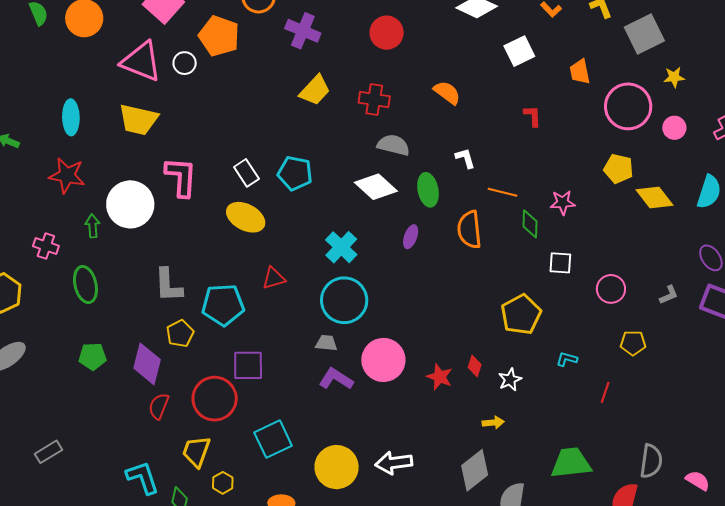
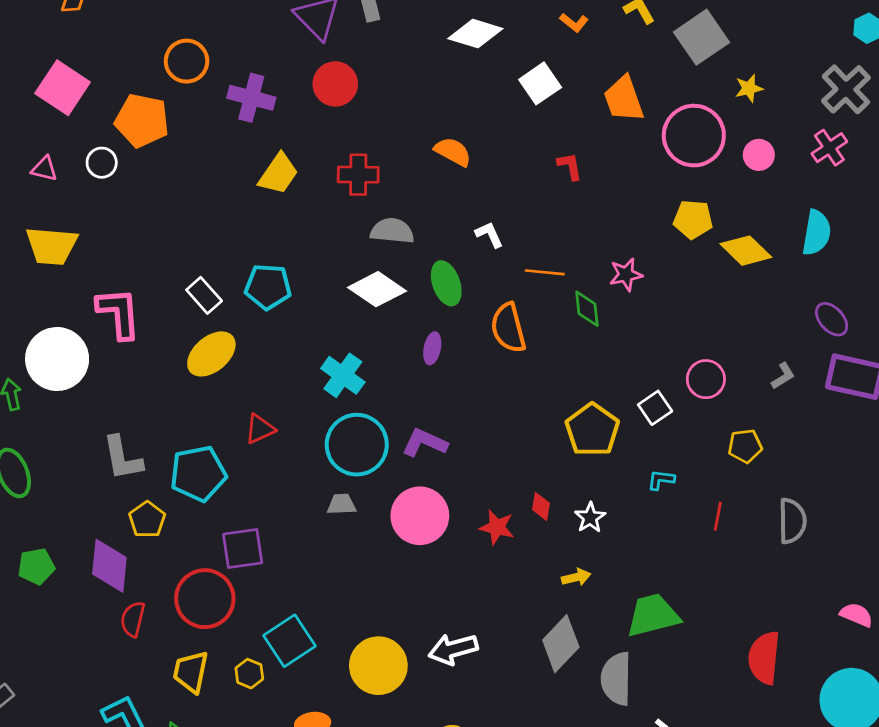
red circle: (387, 33) -> (335, 84), moved
pink triangle: (141, 61) -> (44, 169), size x0.5
orange trapezoid: (580, 72) -> (624, 99), size x1.4
yellow ellipse: (246, 217) -> (211, 354), turned -60
white square: (560, 263) -> (655, 408), moved, turned -30
purple L-shape: (336, 379) -> (425, 443), moved
gray semicircle: (651, 461) -> (792, 521), moved
green trapezoid: (571, 463) -> (653, 615), moved
yellow hexagon: (223, 483) -> (249, 674), moved

